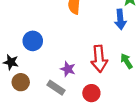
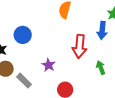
red arrow: (99, 59) -> (80, 46), moved
gray rectangle: (56, 88) -> (24, 81), moved

